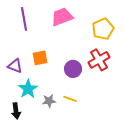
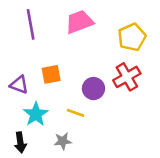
yellow line: (70, 99) -> (76, 113), moved
gray star: (49, 101) -> (63, 141), moved

